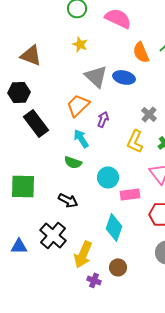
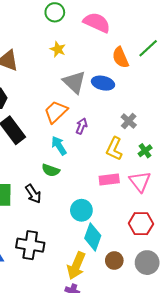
cyan circle: (108, 177) -> (81, 210), moved
pink rectangle: (130, 194) -> (109, 179), moved
black arrow: (68, 200) -> (33, 194), moved, turned 30
black cross: (53, 235) -> (30, 245), turned -32
yellow arrow: (83, 254) -> (76, 266), moved
brown circle: (118, 267) -> (114, 261), moved

